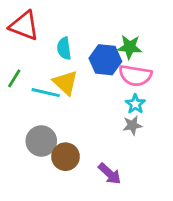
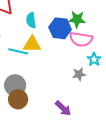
yellow triangle: (66, 83) -> (32, 44), turned -42
cyan star: (135, 104) -> (94, 59), moved
brown circle: (66, 157) -> (18, 99), moved

